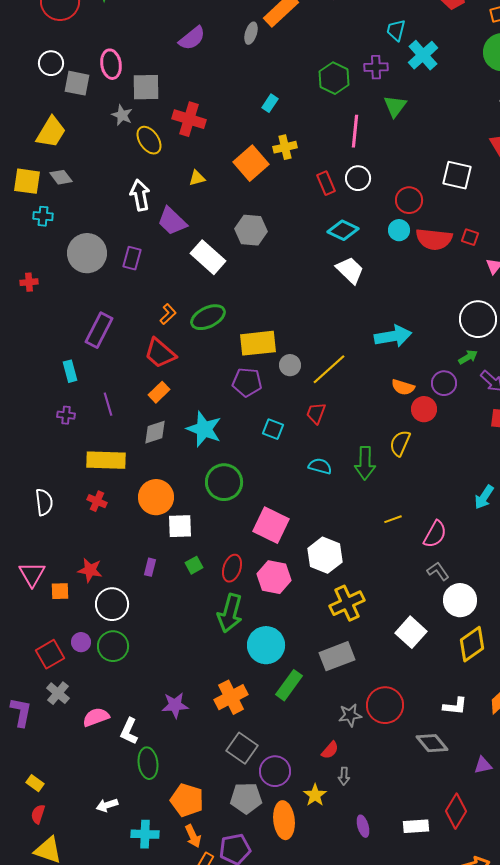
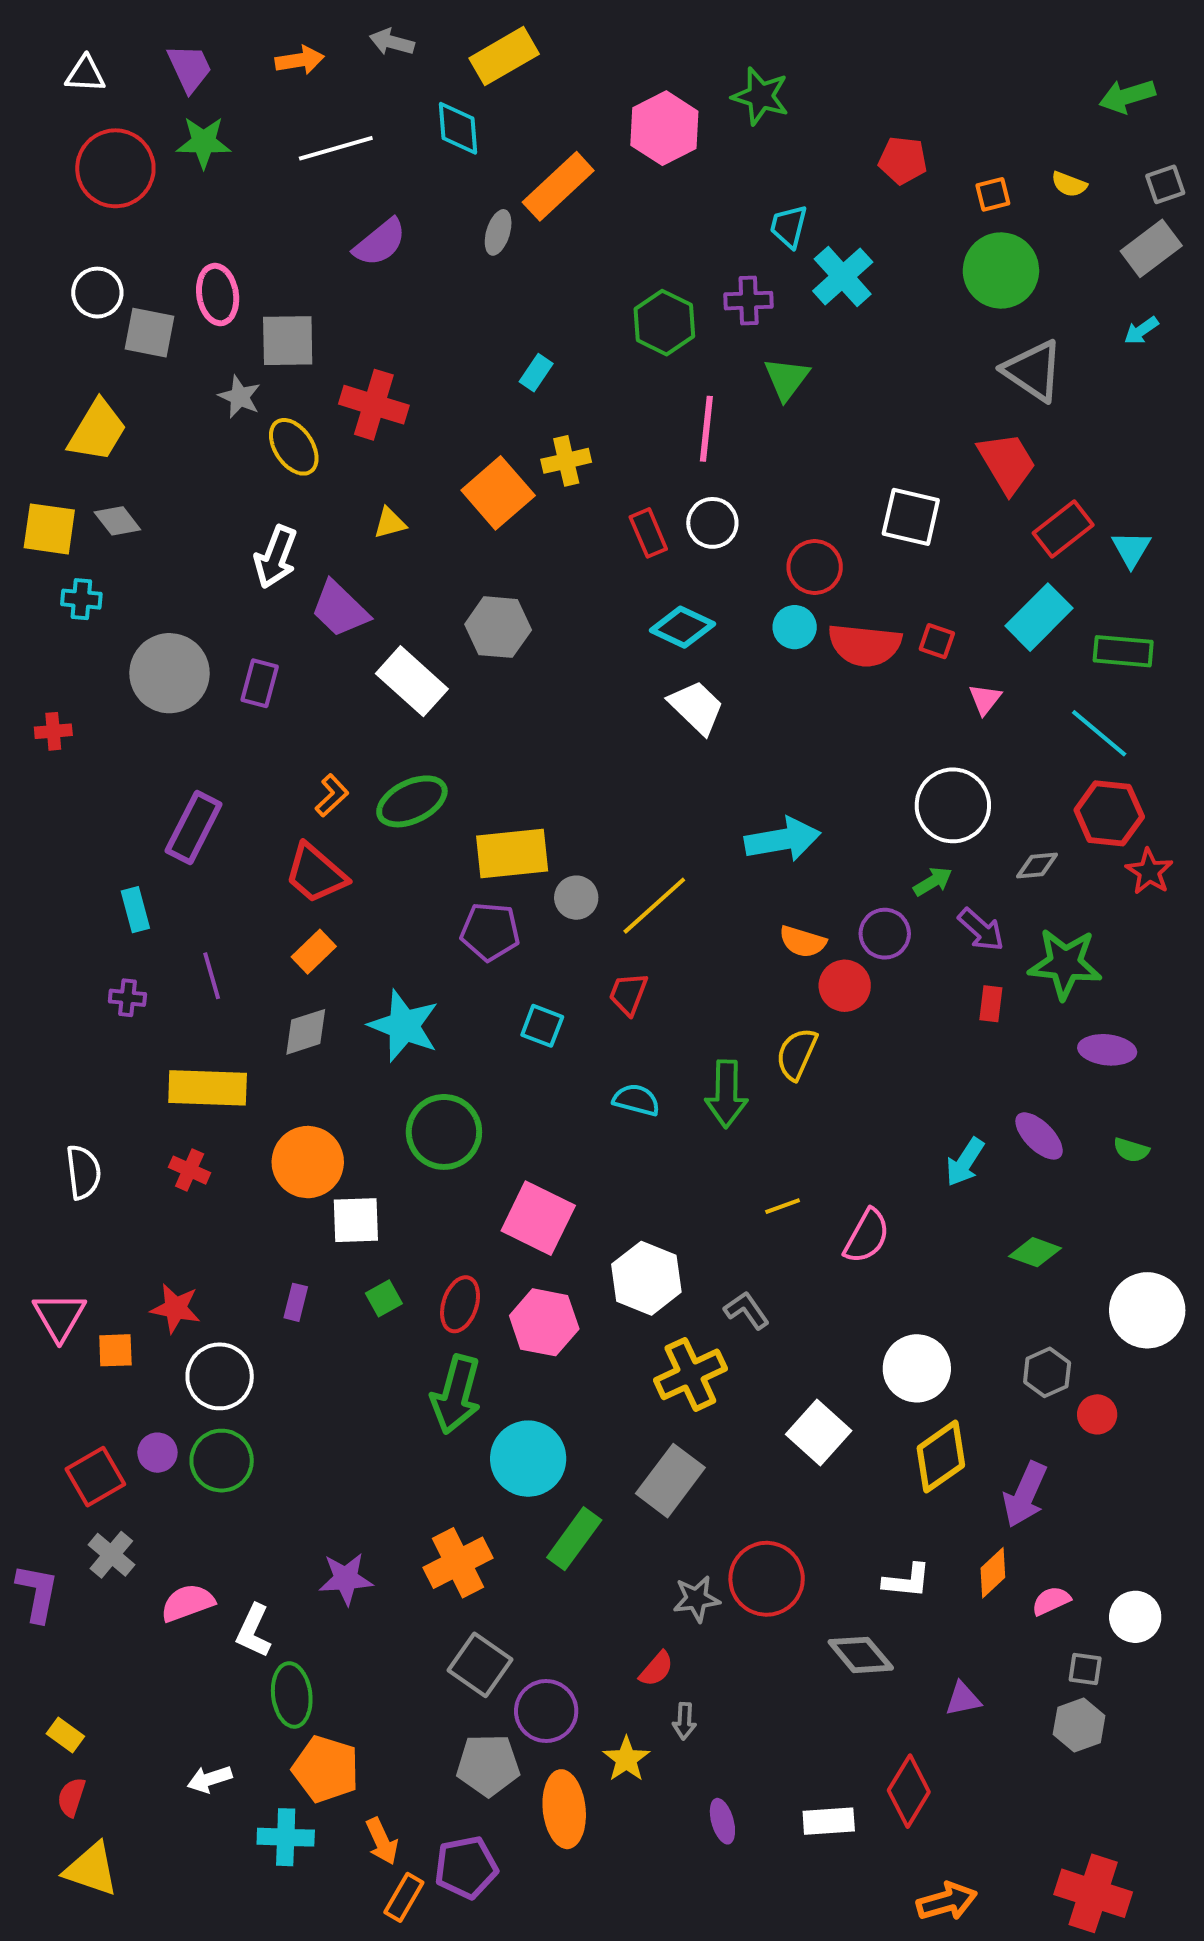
white arrow: (140, 195) -> (276, 557), turned -148
gray L-shape: (438, 571) -> (747, 1310), moved
gray rectangle: (337, 656) -> (670, 1481), turned -32
orange pentagon: (187, 800) -> (326, 1769), moved

